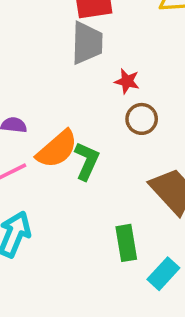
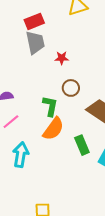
brown circle: (142, 119) -> (71, 88), moved
orange semicircle: (57, 149) -> (53, 129), moved

